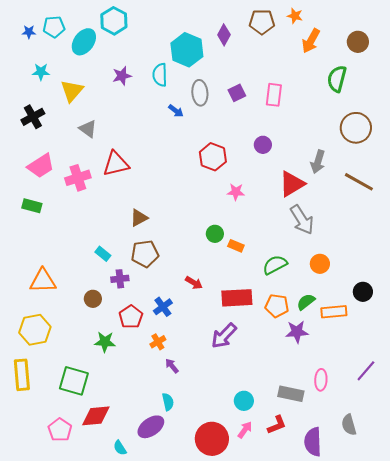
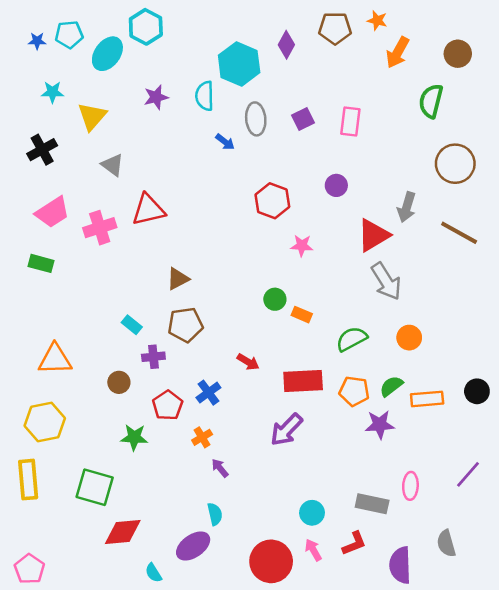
black circle: (363, 292) -> (477, 391), moved
pink pentagon: (60, 430) -> (29, 569), moved
pink arrow: (245, 430) -> (313, 550), turned -66

